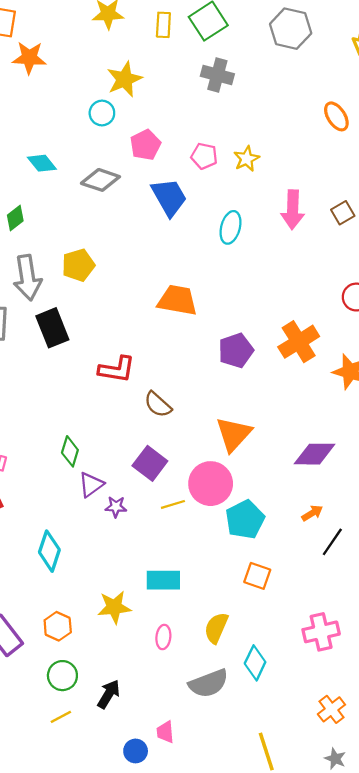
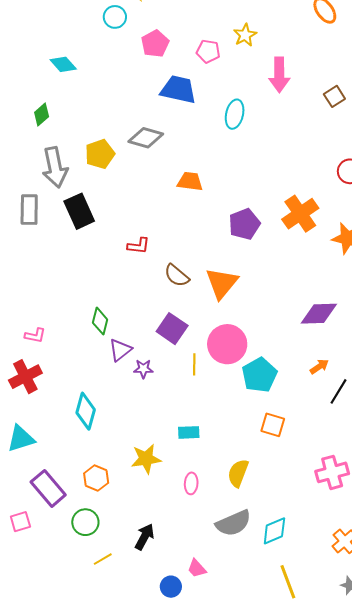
yellow star: (247, 159) -> (245, 35), moved
gray diamond: (100, 180) -> (146, 138), moved
blue trapezoid: (169, 197) -> (178, 90), turned -45
pink arrow: (293, 210) -> (279, 75), moved
orange trapezoid: (177, 300) -> (190, 181), size x0.7
red L-shape: (117, 369) -> (138, 246), size x0.7
orange triangle: (234, 434) -> (222, 283), moved
yellow line: (173, 504) -> (194, 364), turned -70
cyan rectangle: (163, 580) -> (189, 432), size x0.7
cyan diamond: (255, 663) -> (274, 531), moved, turned 44
green circle: (62, 676) -> (85, 522), moved
pink trapezoid: (165, 732) -> (197, 568), turned -35

